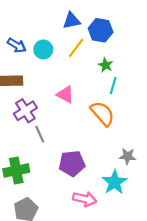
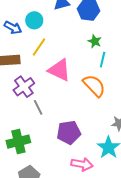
yellow line: (76, 48) -> (39, 47), moved
cyan circle: (43, 49) -> (34, 20), moved
pink triangle: (65, 95) -> (59, 70), size x1.4

